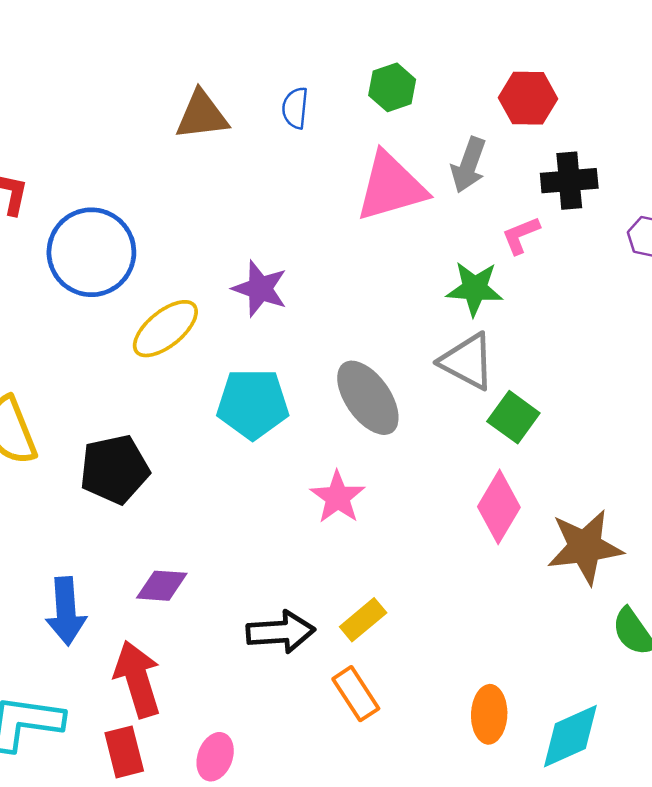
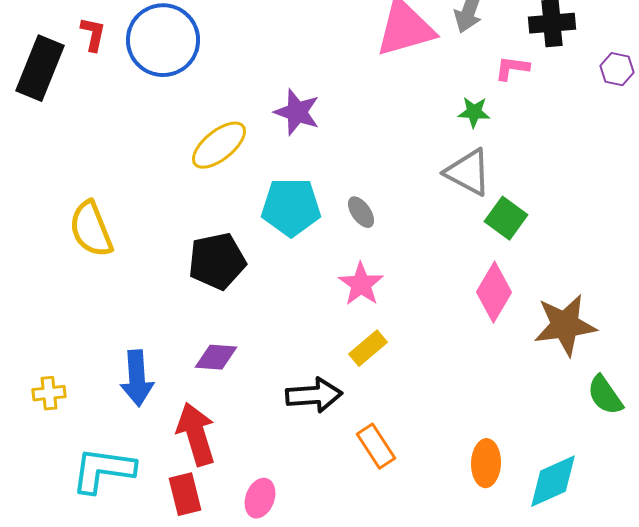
pink L-shape: (521, 235) -> (512, 68), turned 30
blue circle: (91, 252) -> (163, 40), moved
green star: (475, 289) -> (474, 112), size x0.7
gray ellipse: (368, 398) -> (361, 212), moved, size x0.5
black pentagon: (114, 469) -> (217, 261), moved
yellow rectangle: (363, 620) -> (368, 348), moved

